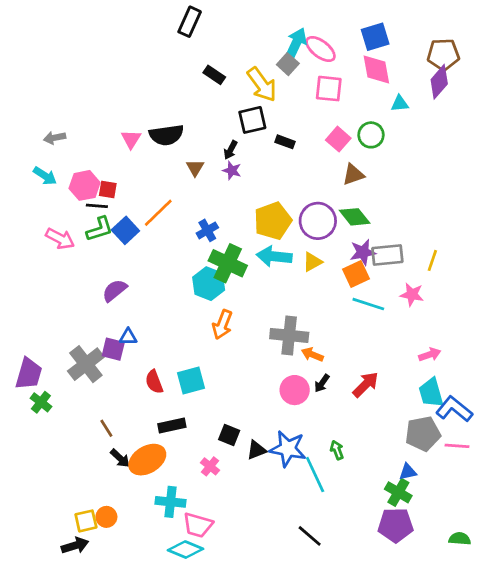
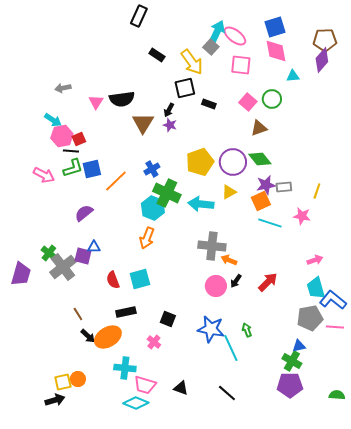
gray arrow: (55, 138) -> (63, 88), moved
brown triangle: (195, 168) -> (143, 123), size x1.6
cyan arrow: (45, 176) -> (53, 120), moved
red square: (108, 190) -> (79, 139), turned -32
orange line: (158, 213) -> (116, 181), moved
blue square: (125, 230) -> (92, 169), turned 30
gray rectangle: (387, 255) -> (284, 187), size x0.7
cyan arrow: (274, 256) -> (201, 204), moved
orange arrow: (222, 325) -> (147, 238), moved
green cross: (41, 402) -> (49, 253), moved
black triangle: (256, 450) -> (181, 388), moved, turned 42

